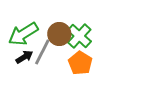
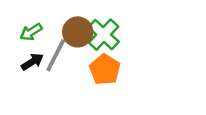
green arrow: (23, 34) -> (31, 32), size x0.6

